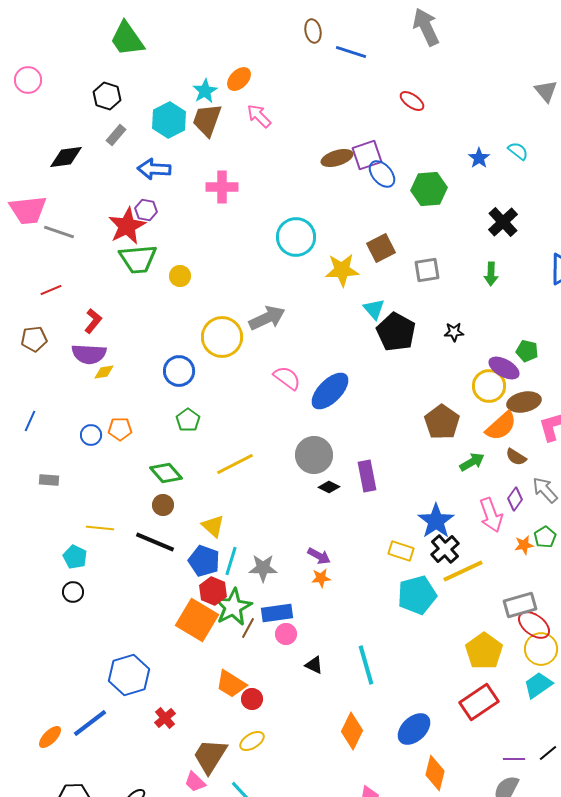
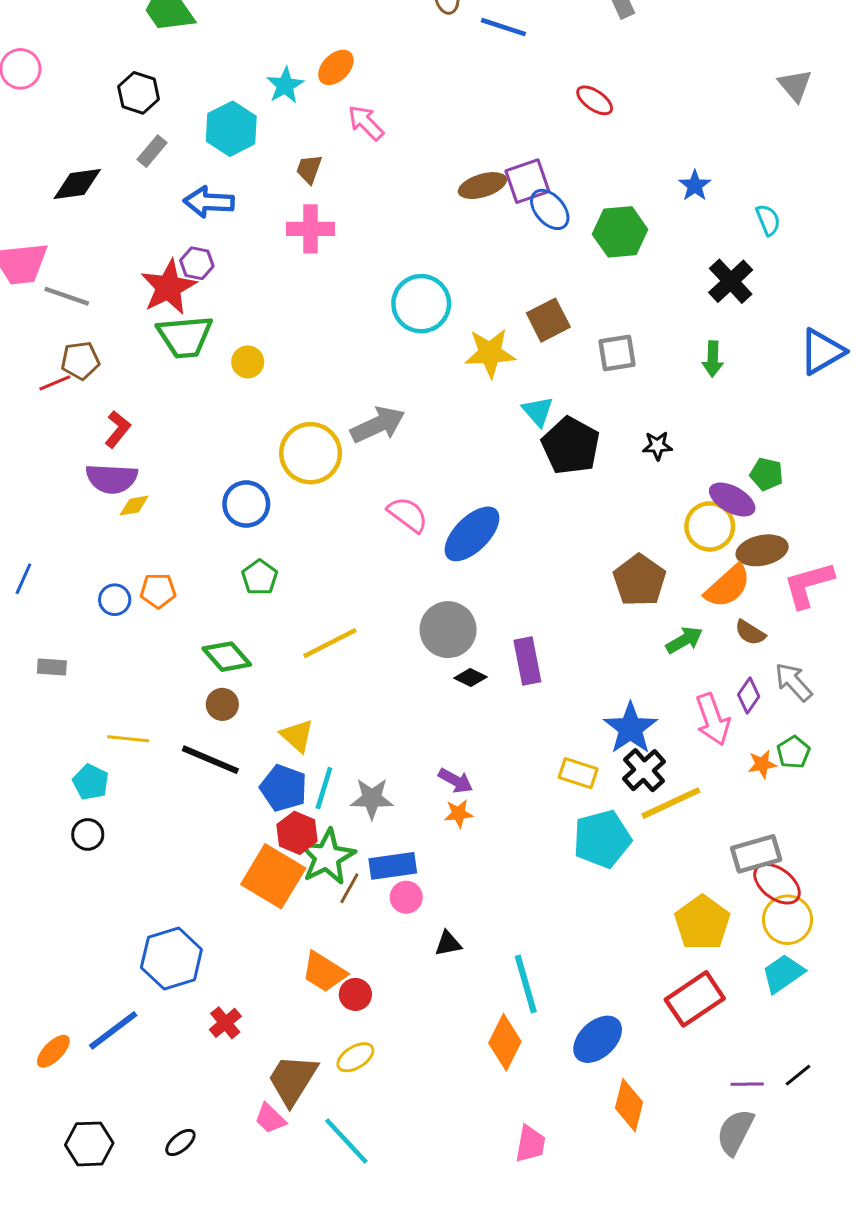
brown trapezoid: (207, 120) -> (309, 169), moved, size x0.6
cyan semicircle: (518, 151) -> (768, 220), moved, turned 30
brown pentagon: (34, 339) -> (80, 360), moved
black triangle: (314, 665) -> (448, 944), turned -36
cyan line: (366, 665) -> (526, 984), moved

